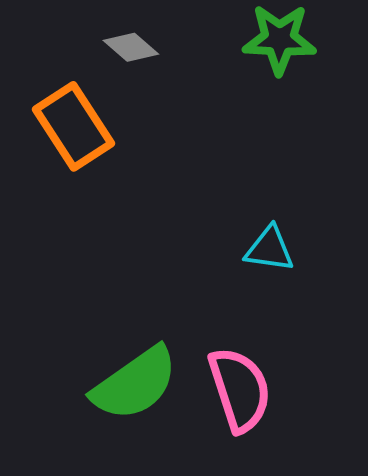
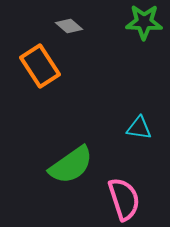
green semicircle: (135, 384) -> (71, 165), moved

